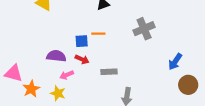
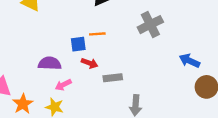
red arrow: (82, 59) -> (90, 63), moved
blue arrow: (175, 62) -> (189, 61), turned 84

